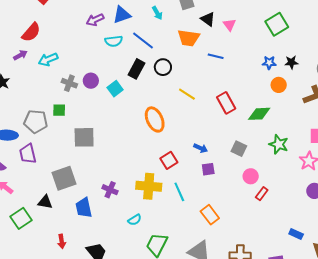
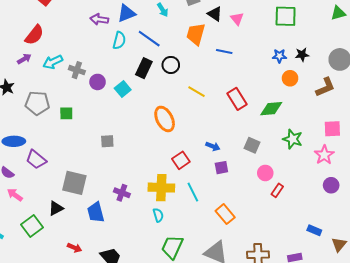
purple arrow: (95, 20) -> (99, 19), turned 36
green square: (277, 24) -> (286, 16), turned 35
orange trapezoid: (189, 38) -> (196, 34), turned 100
cyan semicircle: (114, 41) -> (119, 40), turned -66
gray cross: (69, 83) -> (77, 70), moved
gray pentagon: (36, 121) -> (37, 103), moved
gray square: (84, 137) -> (107, 141), moved, size x0.6
purple trapezoid: (28, 154) -> (36, 159), turned -35
gray square: (64, 178) -> (74, 183), turned 35
black triangle: (45, 202) -> (56, 208), turned -35
cyan semicircle: (135, 220) -> (158, 215), moved, turned -72
red arrow: (62, 241) -> (74, 248), turned -56

